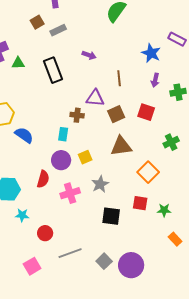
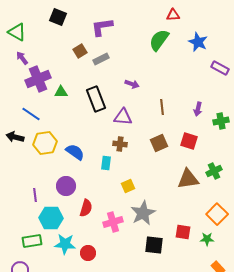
blue star: (151, 53) -> (198, 42), moved
purple triangle: (95, 98) -> (123, 117), moved
blue semicircle: (24, 135) -> (75, 152), moved
brown triangle: (121, 146) -> (188, 179), moved
purple circle: (61, 160) -> (66, 186), moved
orange square: (148, 172) -> (217, 214), moved
gray star: (100, 184) -> (143, 213), size x1.4
cyan star: (22, 215) -> (65, 244), size x1.5
red circle: (45, 233) -> (88, 253), moved

